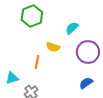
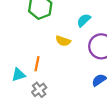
orange line: (37, 62) -> (37, 64), moved

